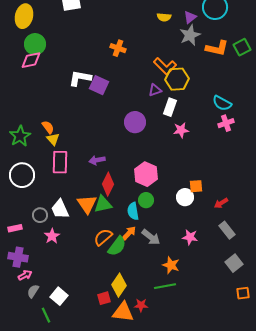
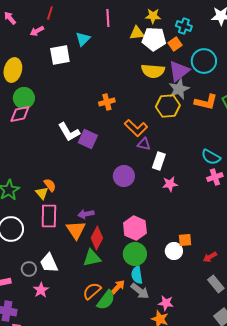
yellow semicircle: (164, 17) -> (153, 71), size x1.6
purple triangle: (190, 17) -> (179, 71), size x1.6
orange cross: (118, 48) -> (107, 102), turned -35
orange L-shape: (165, 66) -> (136, 128), moved
white L-shape: (80, 78) -> (69, 132), turned -130
yellow hexagon: (177, 79) -> (168, 106), moved
purple triangle: (155, 90) -> (144, 144), turned 32
orange semicircle: (48, 127) -> (50, 185), moved
green circle: (146, 200) -> (135, 254), size x1.5
orange triangle: (87, 204) -> (76, 230), moved
cyan semicircle: (133, 211) -> (137, 275), moved
pink star: (190, 237) -> (166, 303), moved

